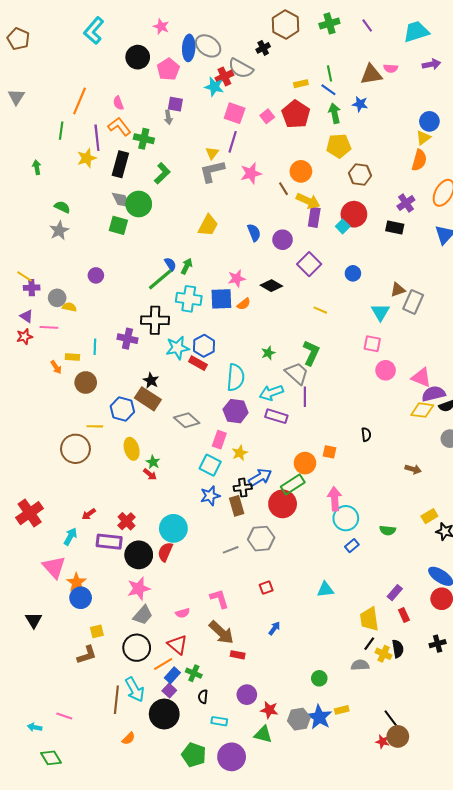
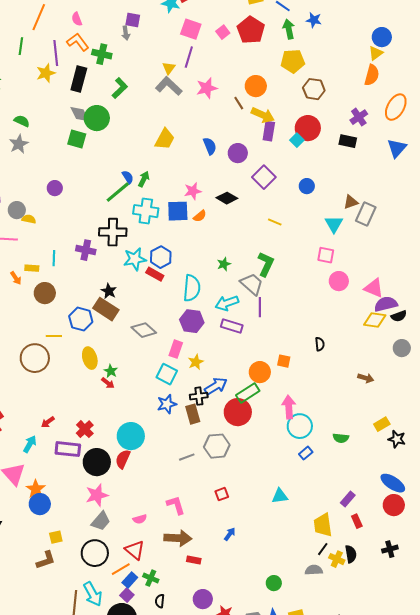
gray L-shape: (212, 171) -> (169, 86), turned 56
brown arrow: (221, 632) -> (178, 538), turned -40

